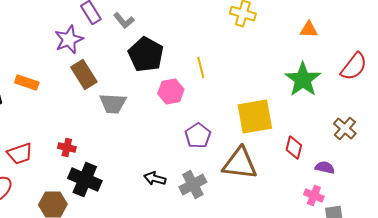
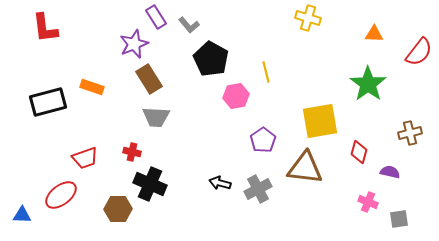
red semicircle: (354, 67) -> (419, 52), moved
gray trapezoid: (113, 104) -> (156, 117), moved
brown cross: (345, 129) -> (410, 133), turned 35
pink cross: (314, 196) -> (368, 202), moved

